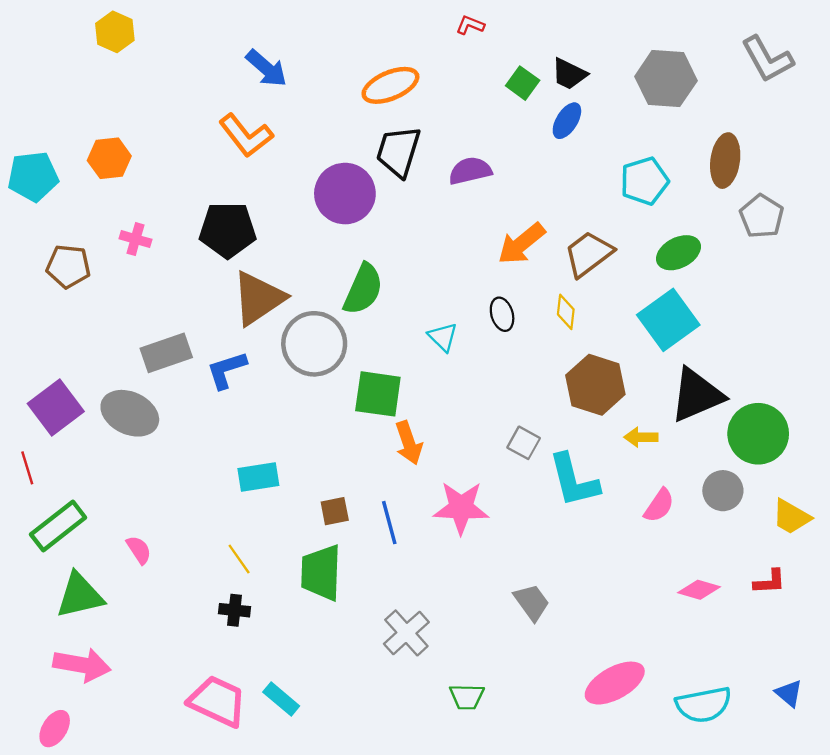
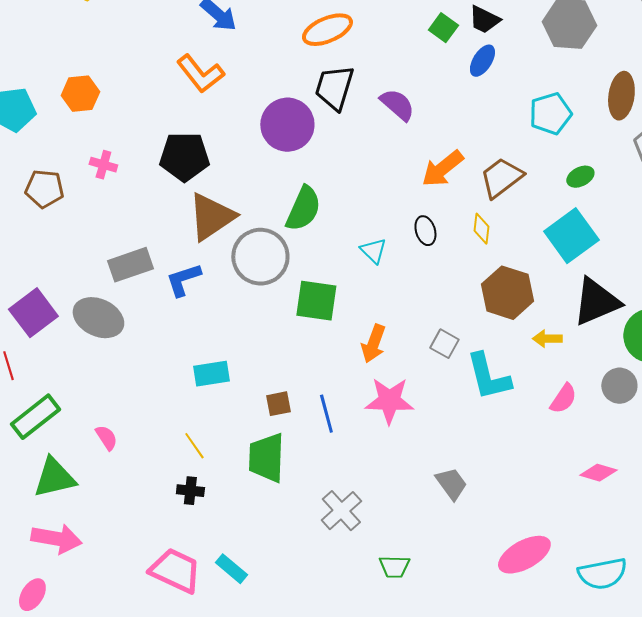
purple semicircle: (470, 171) -> (397, 105), turned 54
green ellipse: (678, 253) -> (580, 177), size x0.7
orange arrow: (409, 443) -> (373, 344), moved, turned 39

